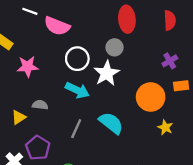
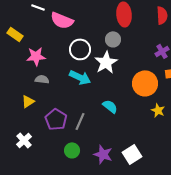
gray semicircle: (40, 105) -> (42, 79), moved
cyan semicircle: (111, 123) -> (110, 106), size x0.7
gray line: (76, 129) -> (80, 121), moved
purple pentagon: (38, 148) -> (56, 119), moved

